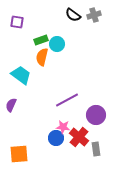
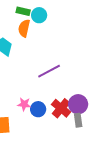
green rectangle: (41, 40) -> (23, 11), turned 32
purple circle: (96, 115) -> (78, 104), moved
pink star: (63, 127) -> (24, 104), moved

